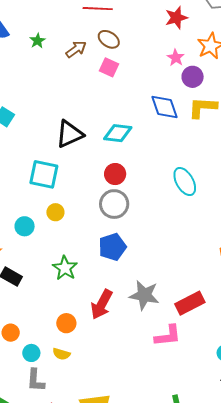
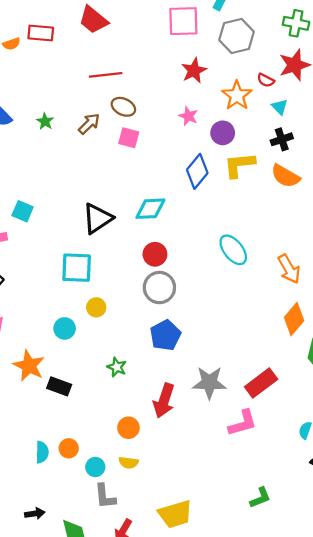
pink star: (176, 58) -> (188, 116), moved
blue diamond: (164, 107) -> (197, 171), turned 68
green star: (65, 268) -> (117, 367), size x0.7

